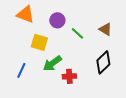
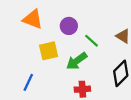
yellow square: (39, 42) -> (49, 51), turned -30
green arrow: (52, 63) -> (77, 61), moved

